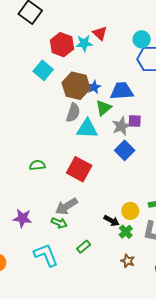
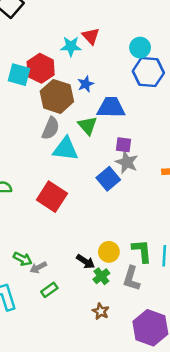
red hexagon: (62, 45) -> (41, 68), moved
cyan square: (43, 70) -> (19, 75), turned -30
blue star: (94, 87) -> (86, 84), moved
green triangle: (104, 108) -> (88, 126), turned -36
gray star: (121, 126) -> (127, 162), moved, turned -30
gray arrow: (66, 206) -> (38, 267), moved, size x0.6

